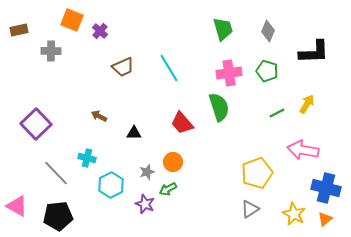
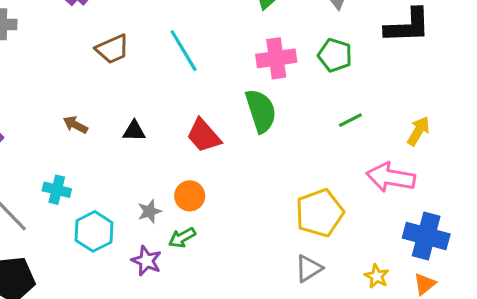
yellow arrow: (307, 104) -> (418, 131), moved
black triangle: (134, 133) -> (134, 131), moved
yellow star: (294, 214) -> (377, 276), size x0.7

